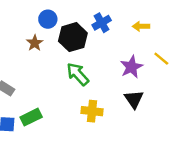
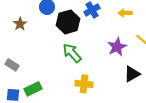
brown star: (35, 43) -> (20, 24), moved
black triangle: (134, 99) -> (132, 74), moved, turned 36

